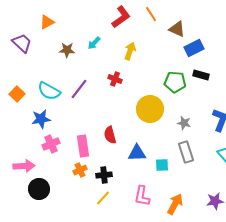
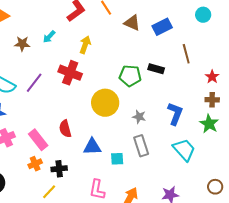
blue rectangle: (194, 48) -> (162, 27), moved
red cross: (115, 79) -> (70, 73), size x1.6
pink rectangle: (83, 146) -> (38, 140), turned -30
yellow line: (103, 198) -> (49, 192), moved

